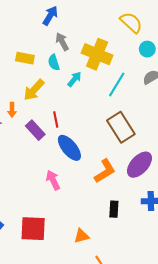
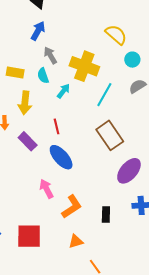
yellow arrow: (34, 90) -> (25, 103), turned -35
red line: (56, 120) -> (56, 126), moved
orange L-shape: (105, 171) -> (72, 207), moved

